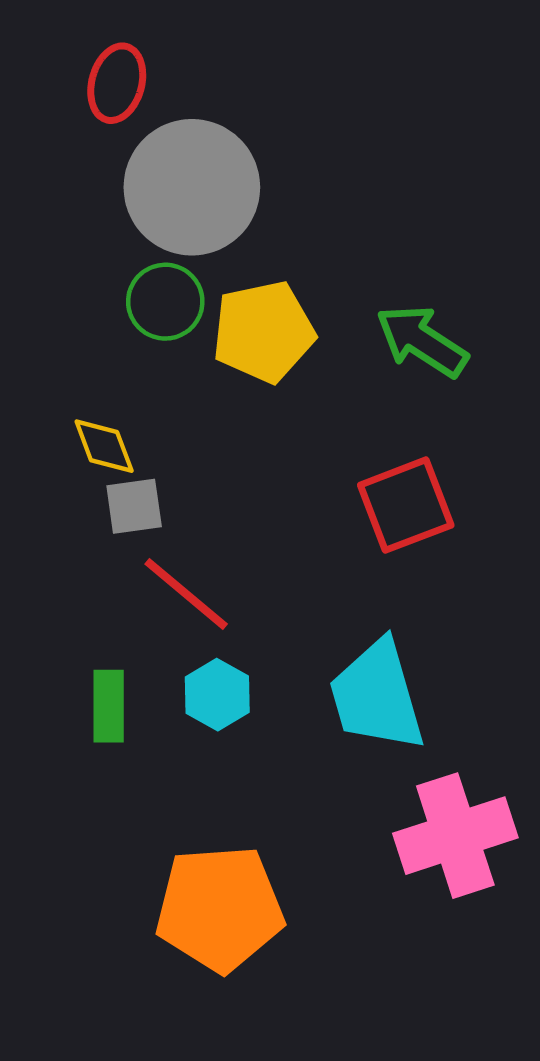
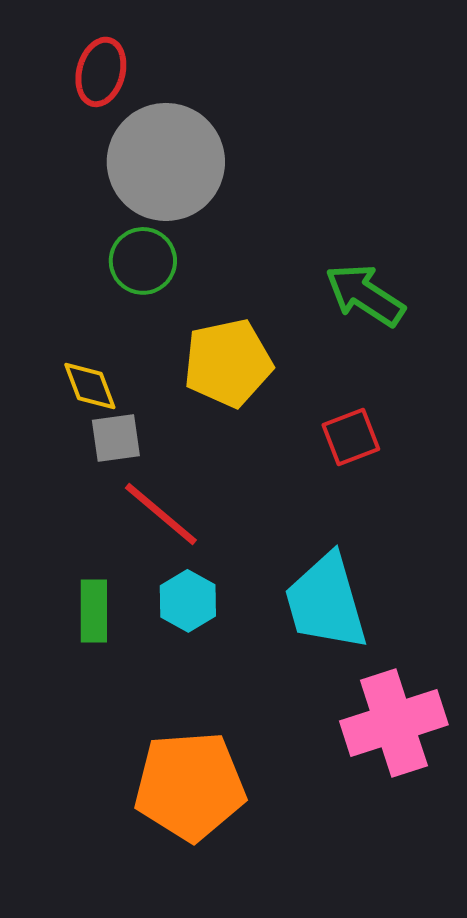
yellow pentagon: (264, 332) -> (228, 363), moved
red square: (406, 505) -> (351, 437), size x0.7

